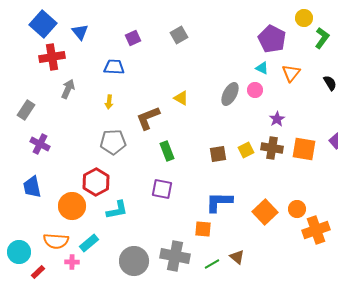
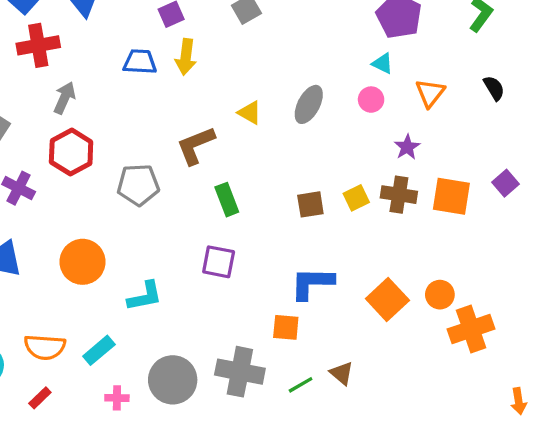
orange triangle: (291, 73) -> (430, 93), moved
gray ellipse: (230, 94) -> (309, 104), moved
yellow arrow: (109, 102) -> (186, 57), moved, size x1.5
red hexagon: (96, 182) -> (71, 152), moved
orange circle: (72, 206) -> (83, 262), moved
pink cross: (72, 262) -> (117, 398), moved
red rectangle: (38, 272) -> (40, 398), moved

